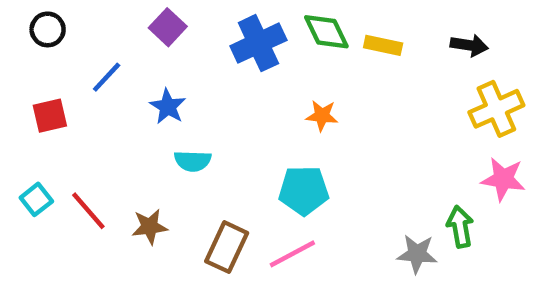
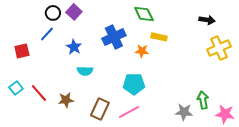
black circle: (48, 29) -> (53, 13), moved
blue cross: (258, 43) -> (114, 37), moved
yellow rectangle: (383, 45) -> (159, 37), moved
pink star: (503, 179) -> (225, 114), moved

